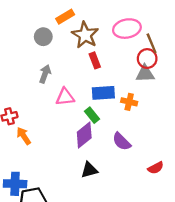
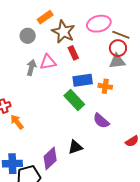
brown line: (152, 43) -> (121, 35), turned -42
pink triangle: (65, 97) -> (48, 62), moved
green rectangle: (92, 115) -> (74, 100), size x1.5
purple diamond: (84, 135) -> (50, 158), moved

